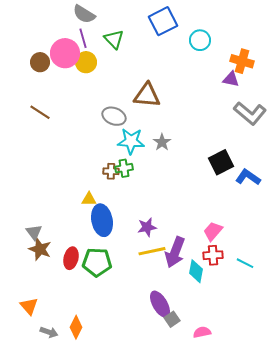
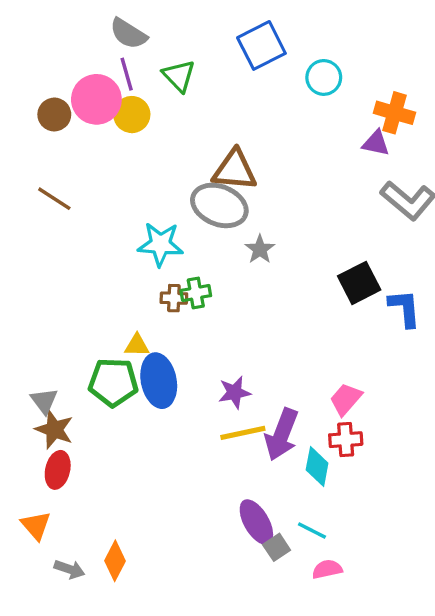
gray ellipse: (114, 116) -> (219, 205), moved, size x1.4
cyan star: (131, 141) -> (160, 244), moved
blue L-shape: (248, 177) -> (405, 308), turned 50
red ellipse: (71, 258) -> (58, 470), moved
green pentagon: (97, 262) -> (113, 382), moved
cyan line: (245, 263) -> (312, 531), moved

